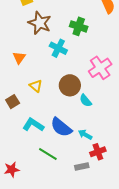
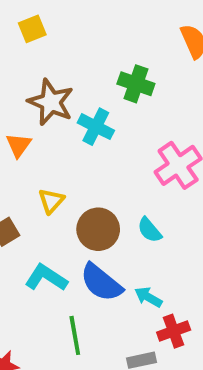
brown star: (40, 23) -> (51, 102), moved
brown circle: (70, 85) -> (98, 229), moved
yellow triangle: (36, 86) -> (51, 201), turned 32
green line: (48, 154) -> (75, 335), turned 48

